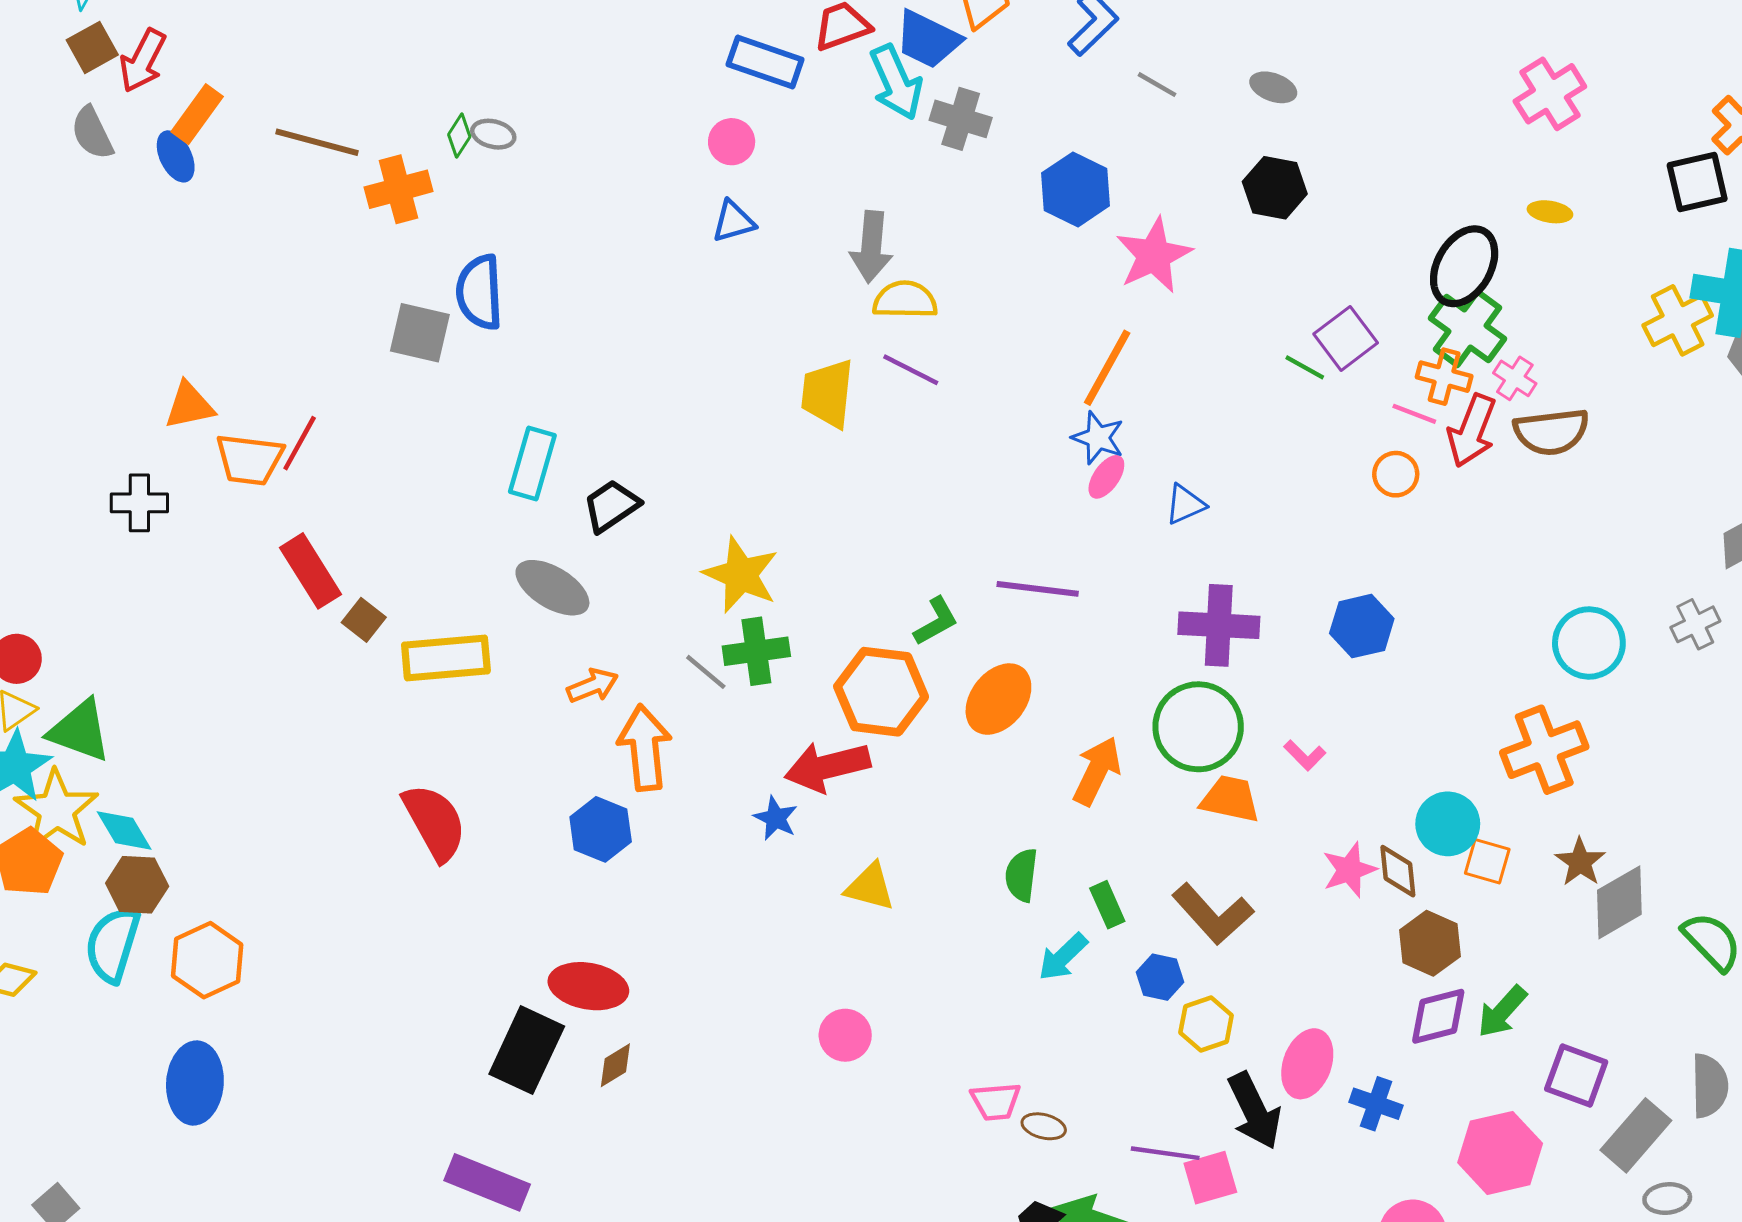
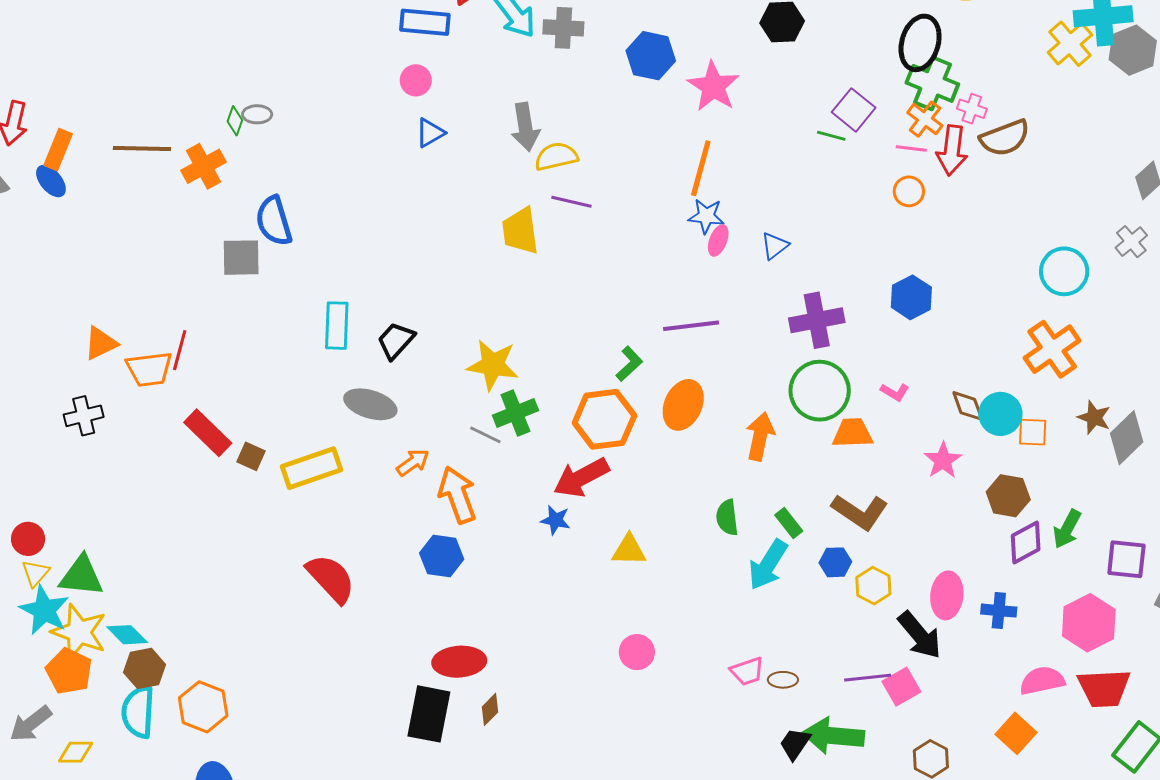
orange cross: (1444, 377) -> (925, 119), turned 36
brown diamond: (1398, 871) -> (968, 406), moved
cyan arrow: (1063, 957) -> (768, 565), size x1.4

